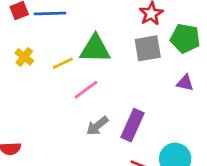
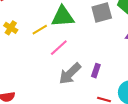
purple rectangle: (132, 125) -> (96, 71), size x0.6
gray arrow: (97, 126) -> (70, 74), size x1.4

